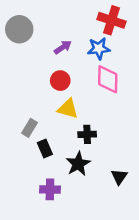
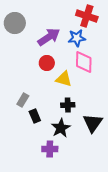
purple arrow: (63, 47) -> (49, 37), size x1.6
yellow triangle: (68, 109) -> (64, 79), moved
black triangle: (119, 177) -> (93, 123), moved, size x1.5
purple cross: (50, 189) -> (50, 149), moved

